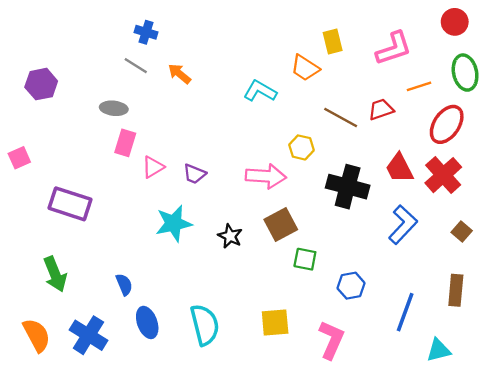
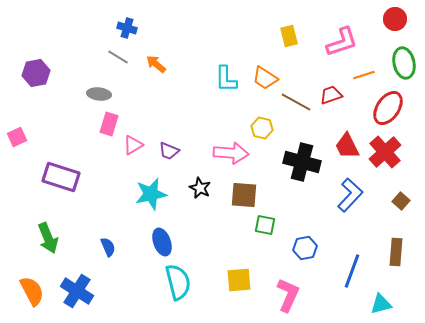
orange trapezoid: (305, 68) -> (265, 78), moved
cyan L-shape: (260, 91) -> (226, 79), turned -120
brown square: (281, 225) -> (244, 195), turned 32
black star: (230, 236) -> (200, 188), moved
blue ellipse: (147, 322) -> (162, 242), moved

